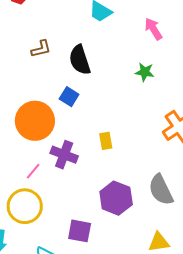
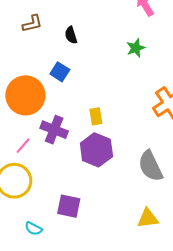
black semicircle: (80, 60) -> (71, 35), size x0.6
green star: (145, 72) -> (136, 48), turned -30
purple hexagon: (116, 198) -> (96, 150), moved

